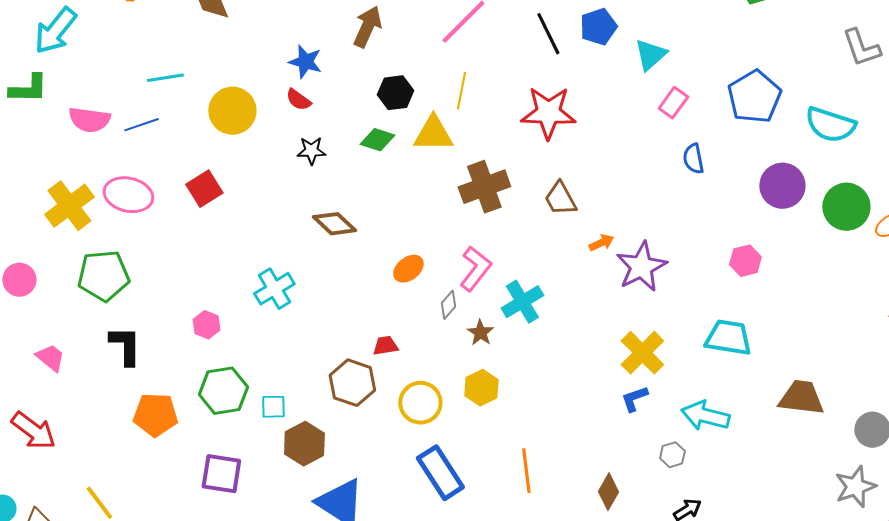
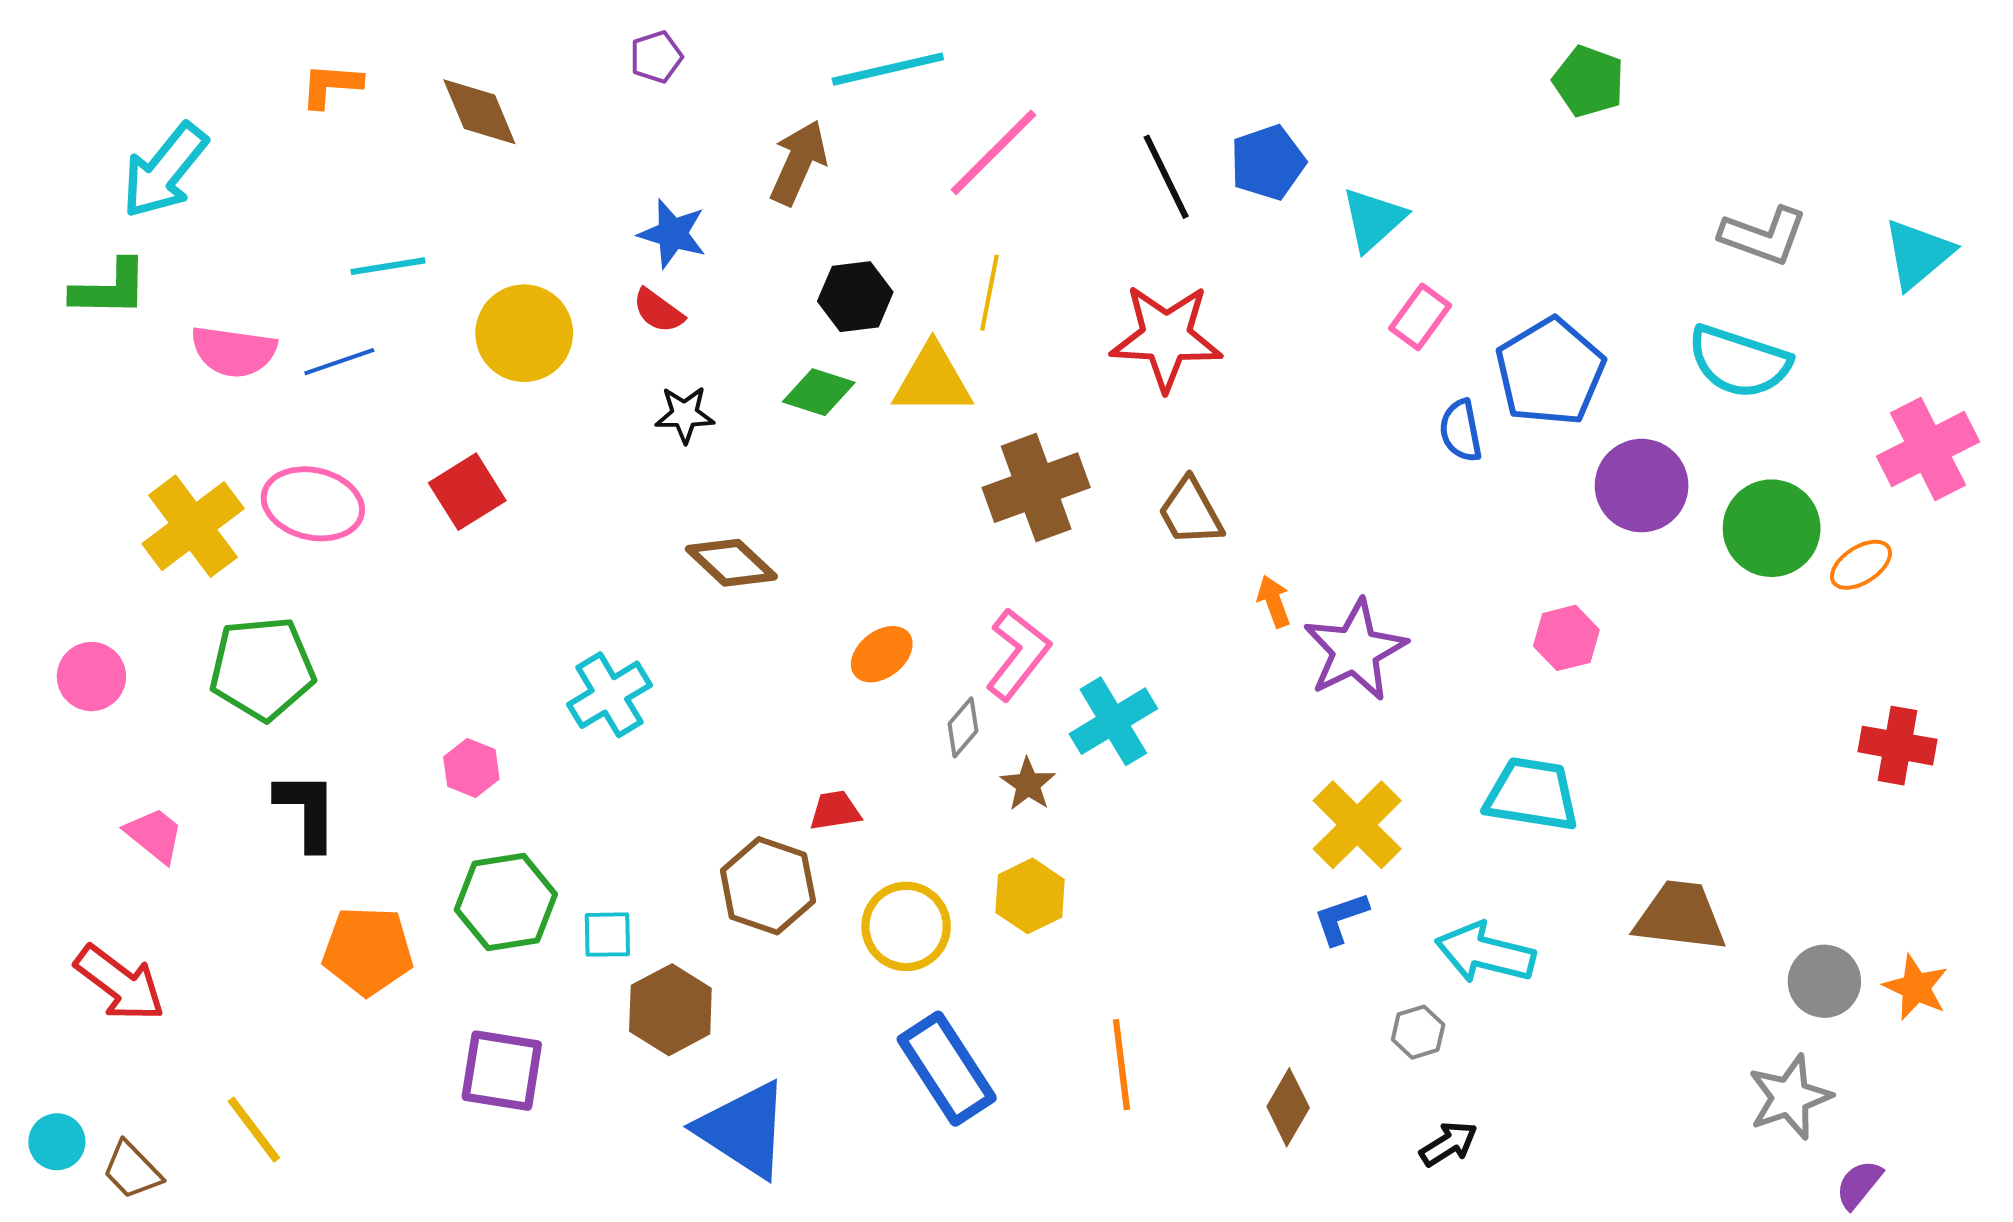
gray L-shape: (861, 48) -> (1763, 236), moved, turned -51
blue pentagon: (754, 97) -> (1550, 372), moved
orange arrow: (601, 243) -> (1274, 601), turned -85

